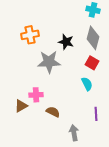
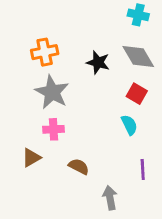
gray diamond: (93, 38) -> (138, 56), turned -45
gray star: (49, 62) -> (52, 92), moved, turned 30
pink cross: (36, 95) -> (53, 129), moved

